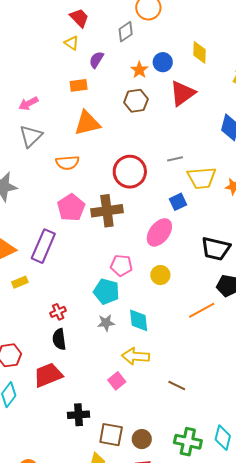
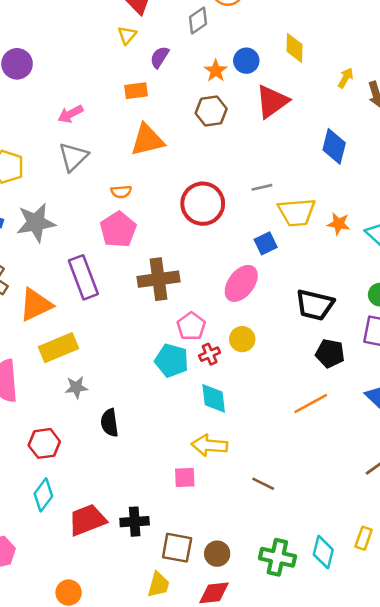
yellow triangle: (72, 43) -> (127, 35), turned 35
orange semicircle: (67, 163) -> (121, 192), size x0.7
pink pentagon: (71, 208) -> (118, 230), moved
brown cross: (107, 211) -> (158, 279), moved
purple rectangle: (43, 246) -> (83, 277), moved, turned -44
pink pentagon: (121, 265) -> (191, 326), turned 30
yellow rectangle: (20, 282) -> (58, 348), size x1.8
orange line: (202, 310) -> (311, 403), moved
red cross: (58, 312) -> (210, 354), moved
gray star: (106, 323) -> (76, 387), moved
red trapezoid: (48, 375) -> (87, 520), moved
pink square: (117, 381) -> (185, 477), turned 36

